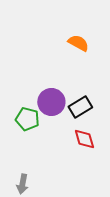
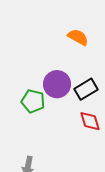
orange semicircle: (78, 43) -> (78, 37), moved

